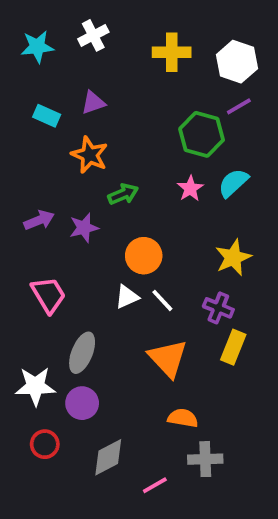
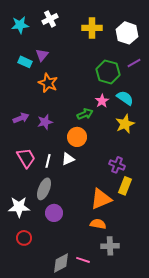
purple triangle: (93, 103) -> (42, 55), moved, turned -32
purple line: (239, 106) -> (134, 63), moved
cyan semicircle: (233, 183) -> (125, 98), turned 78
green arrow: (123, 194) -> (85, 114), moved
yellow star: (233, 258) -> (125, 124), moved
white line: (162, 300) -> (48, 161), moved, turned 56
orange triangle: (168, 358) -> (101, 199), moved, turned 50
purple circle: (82, 403) -> (54, 213), moved
gray diamond: (108, 457) -> (61, 263), moved
pink line: (155, 485) -> (83, 260), turned 48

